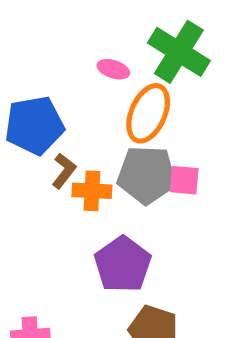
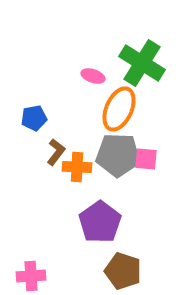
blue pentagon: (34, 125) -> (34, 118), size x0.6

